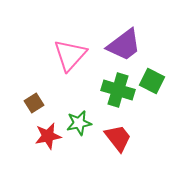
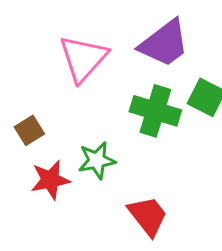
red trapezoid: (118, 138) -> (148, 216), moved

